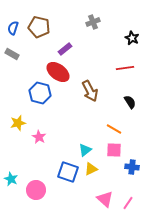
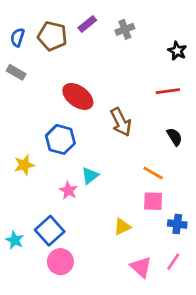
purple rectangle: (65, 49) -> (87, 24), moved
blue hexagon: (40, 93) -> (60, 139), moved
pink star: (39, 137) -> (68, 190), moved
cyan triangle: (85, 150) -> (90, 176), moved
blue square: (68, 172) -> (50, 231), moved, turned 30
pink circle: (36, 190) -> (60, 262), moved
pink line: (128, 203) -> (173, 262), moved

